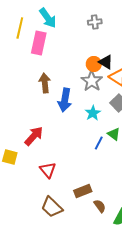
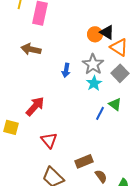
gray star: (92, 81) -> (93, 64), moved
brown arrow: (45, 83) -> (31, 49), moved, turned -72
blue arrow: (65, 100) -> (66, 70), size x0.6

